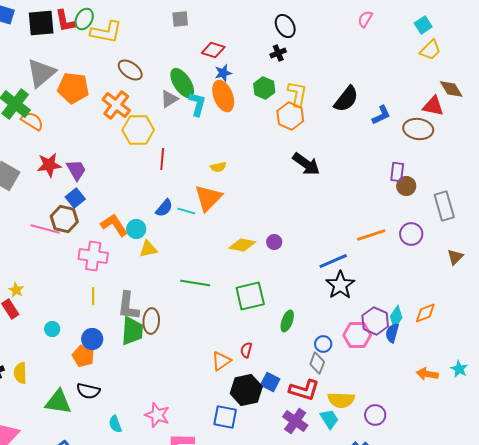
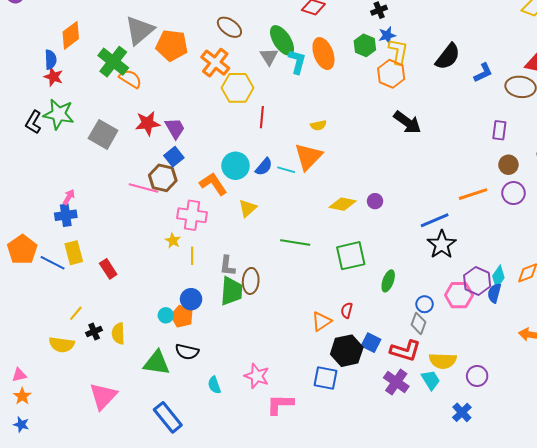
blue star: (223, 73) -> (387, 35), moved
gray triangle: (169, 99) -> (269, 57), turned -30
brown circle: (406, 186) -> (508, 165), moved
cyan circle: (136, 229) -> (236, 166), moved, size x1.4
yellow triangle: (148, 249) -> (248, 208), turned -30
yellow star: (16, 290) -> (173, 241), moved
gray L-shape: (128, 306) -> (227, 266), size x0.7
cyan circle: (52, 329) -> (166, 315), moved

